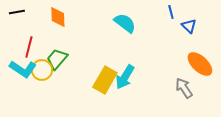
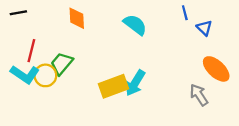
orange diamond: (58, 17) -> (77, 18), moved
yellow rectangle: (105, 80) -> (113, 86), turned 40

